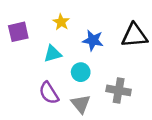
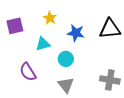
gray cross: (119, 90) -> (110, 80), moved
purple semicircle: (49, 93) -> (28, 72), moved

